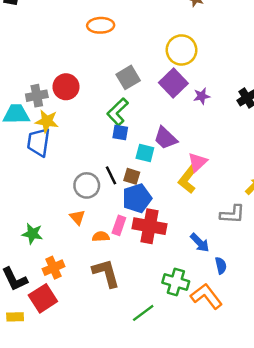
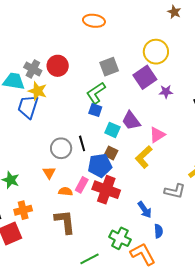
gray cross: (37, 96) -> (33, 69), turned 30
pink triangle: (198, 162) -> (157, 135), moved
brown square: (132, 176) -> (111, 153), moved

